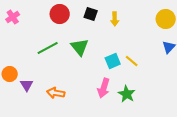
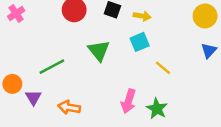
yellow arrow: (115, 19) -> (142, 16), turned -80
green line: (48, 48) -> (52, 67), moved
cyan square: (113, 61) -> (140, 42), moved

